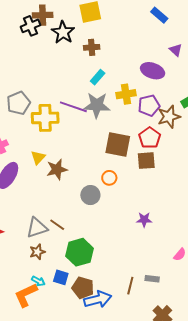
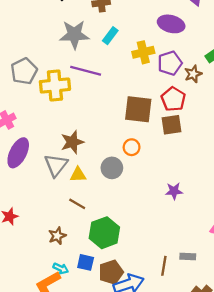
gray star: (97, 105) -> (74, 35), moved
brown star: (169, 117) -> (193, 74), size x0.7
yellow triangle: (38, 157) -> (78, 175), moved, turned 49
gray triangle: (37, 228) -> (56, 165), moved, turned -30
brown pentagon: (83, 288) -> (111, 272), turned -30

